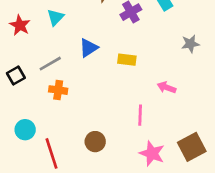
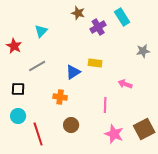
red star: (20, 25) -> (14, 46), moved
blue triangle: (89, 48) -> (73, 72), moved
black square: (16, 75) -> (18, 89), moved, turned 32
orange cross: (58, 90) -> (60, 97), moved

